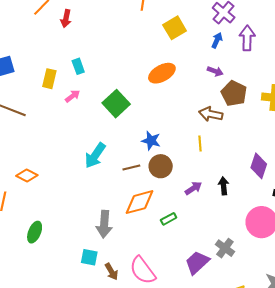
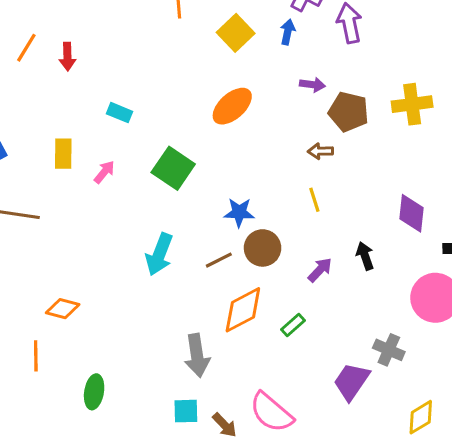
blue arrow: (217, 40) -> (288, 32), moved
cyan rectangle: (78, 66) -> (120, 113), moved, turned -35
brown arrow: (211, 114) -> (320, 151), size x0.7

